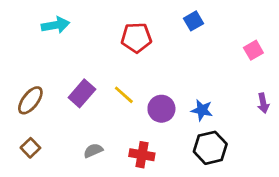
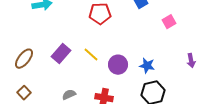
pink square: (253, 50) -> (169, 22), moved

